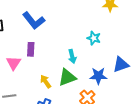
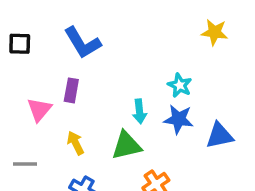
blue star: (98, 76) -> (179, 119), moved
yellow arrow: (46, 82) -> (76, 143), moved

